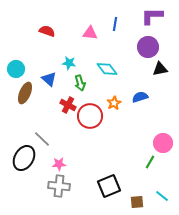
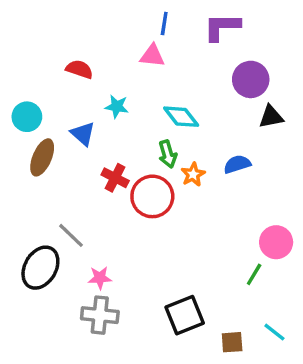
purple L-shape: (152, 16) -> (222, 27), moved
blue line: (115, 24) -> (164, 23), moved
red semicircle: (47, 31) -> (79, 69), moved
green arrow: (80, 83) -> (168, 154), moved

